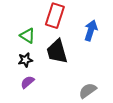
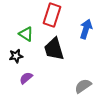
black star: (25, 60) -> (16, 56), moved

